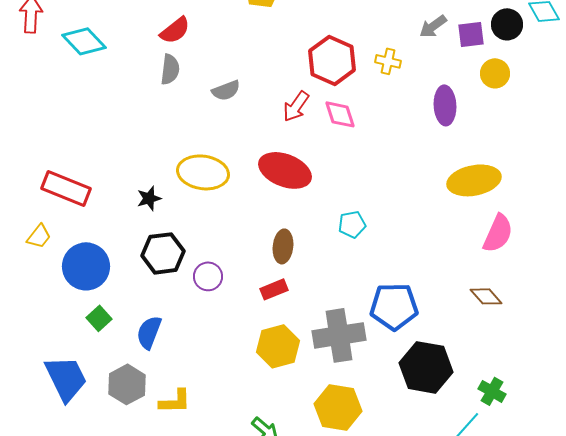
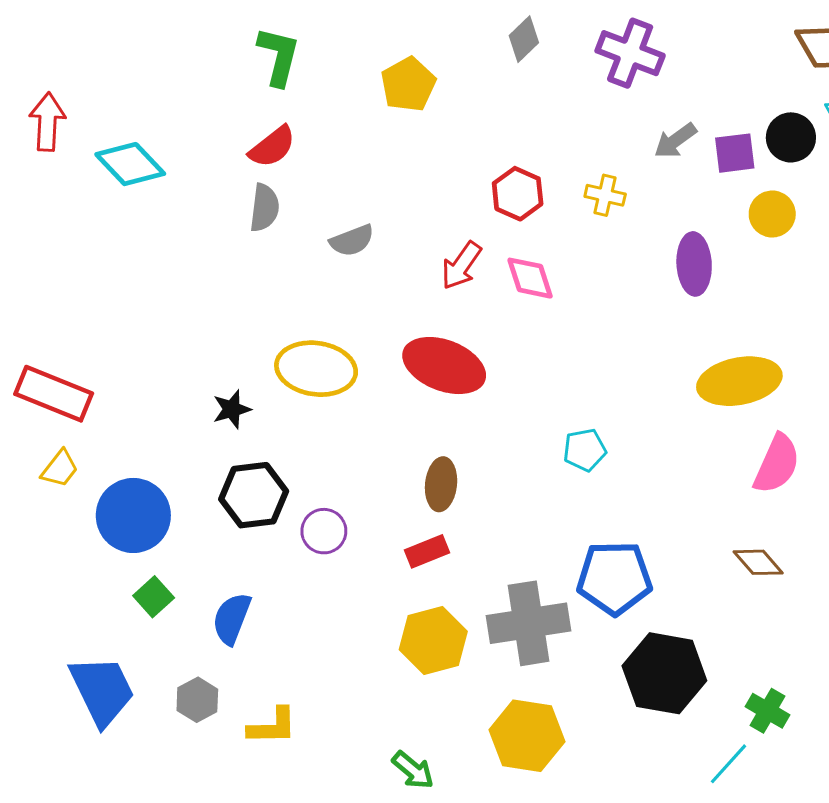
red hexagon: (332, 60) -> (518, 194), size x0.7
red rectangle: (66, 188) -> (54, 394), moved
cyan pentagon: (352, 224) -> (585, 450), moved
gray hexagon: (127, 384) -> (197, 700), size x0.7

